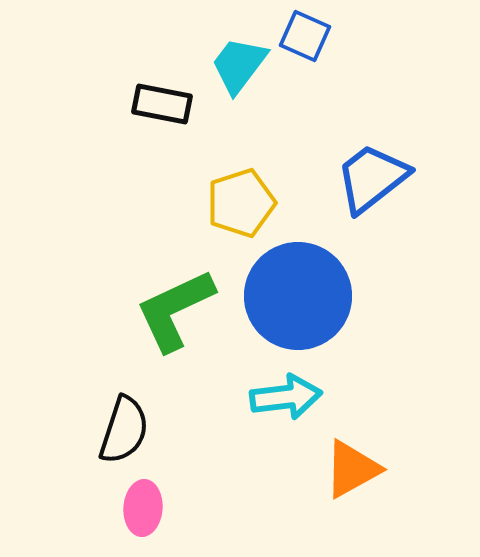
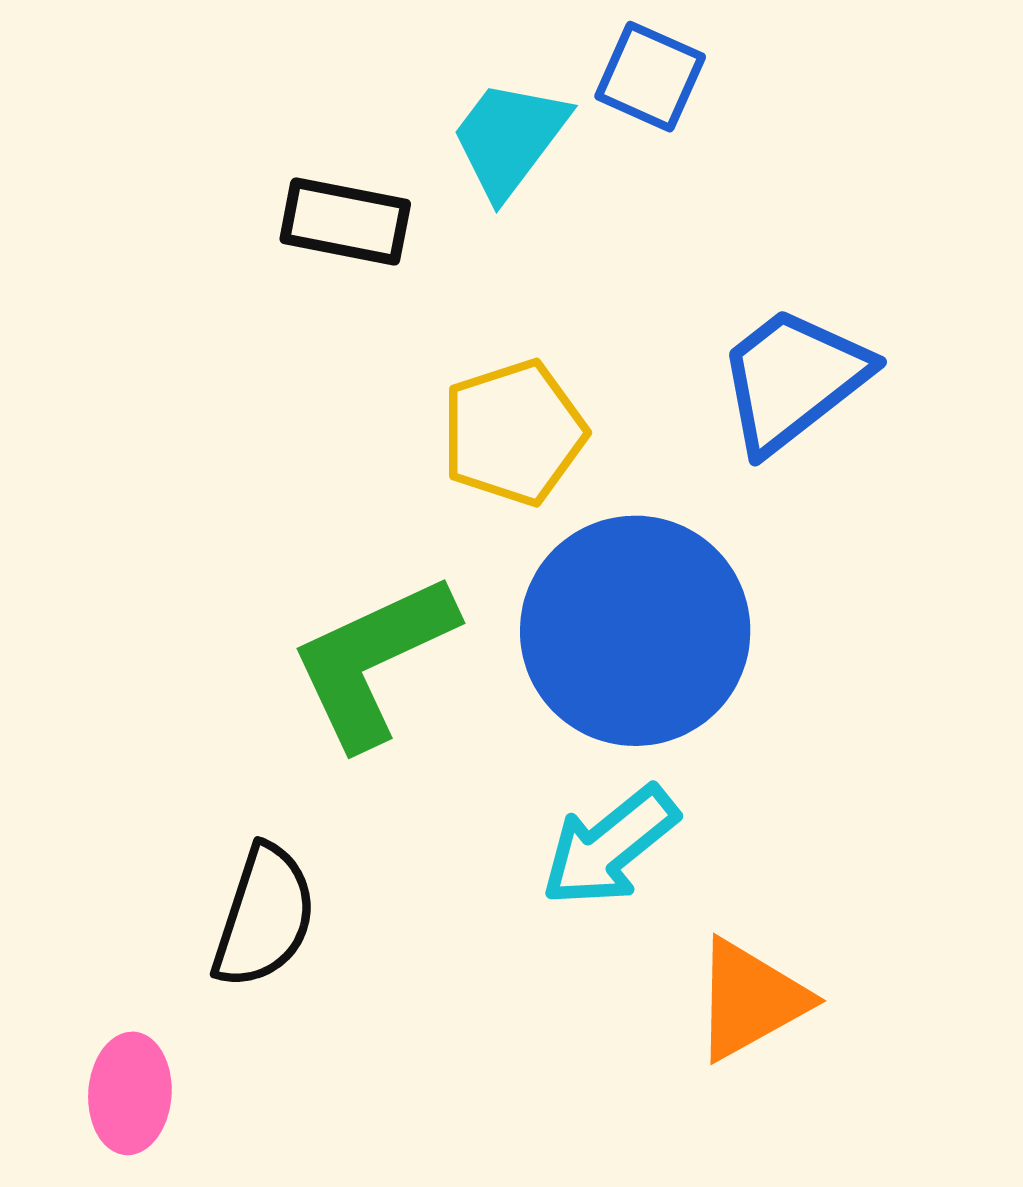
cyan arrow: (286, 397) -> (610, 846), turned 148
pink ellipse: (143, 508) -> (130, 1093), moved

